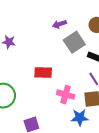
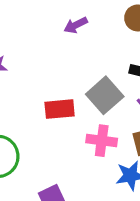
gray square: (74, 42) -> (105, 95), moved

